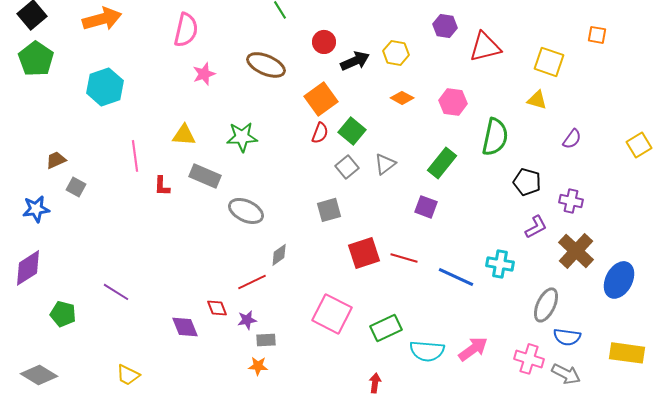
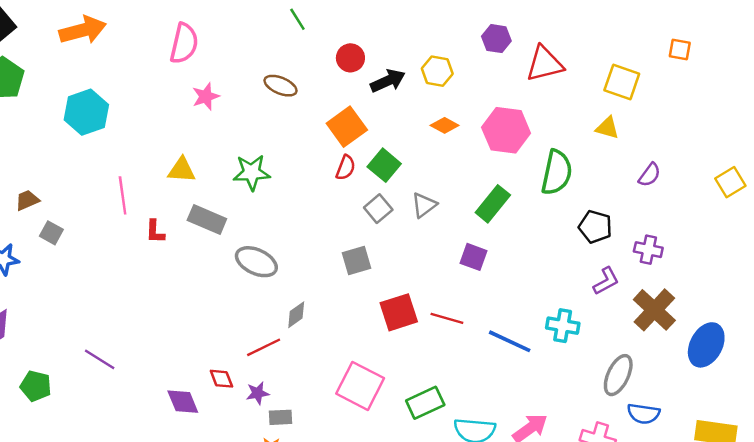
brown ellipse: (266, 65) -> (281, 86), size x0.7
pink hexagon: (453, 102) -> (506, 130), size x1.4

